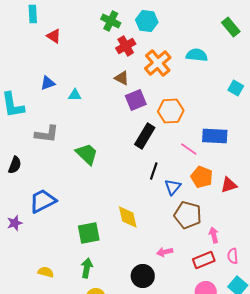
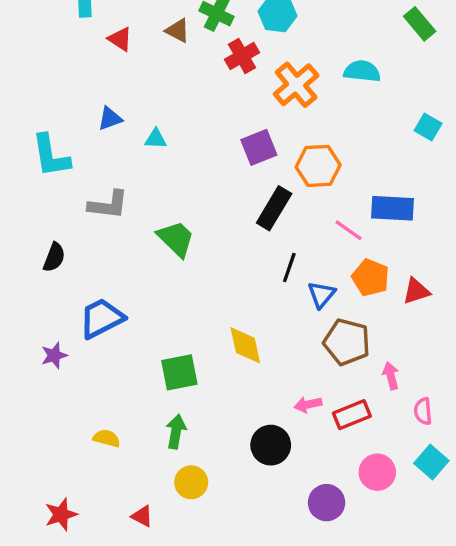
brown triangle: (122, 78) -> (178, 31), moved
red rectangle: (204, 260) -> (352, 415), moved

